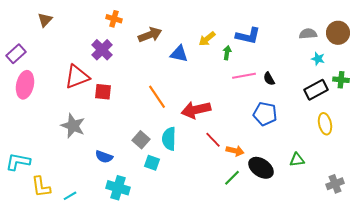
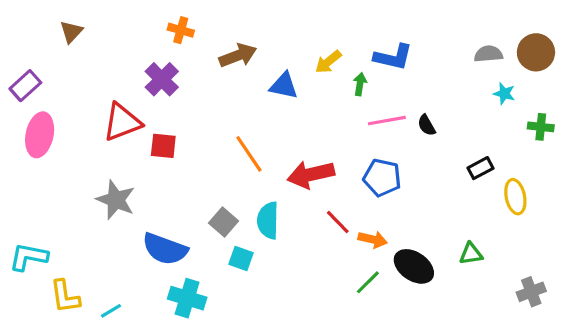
black rectangle: (316, 90) -> (480, 168), moved, size x0.7
blue pentagon: (265, 114) -> (382, 178), moved
blue semicircle: (104, 157) -> (165, 249), size x1.6

